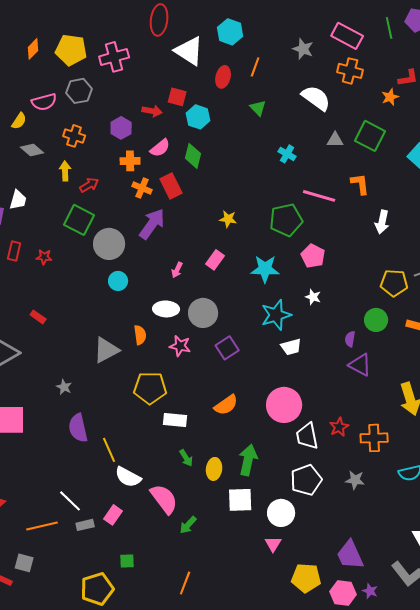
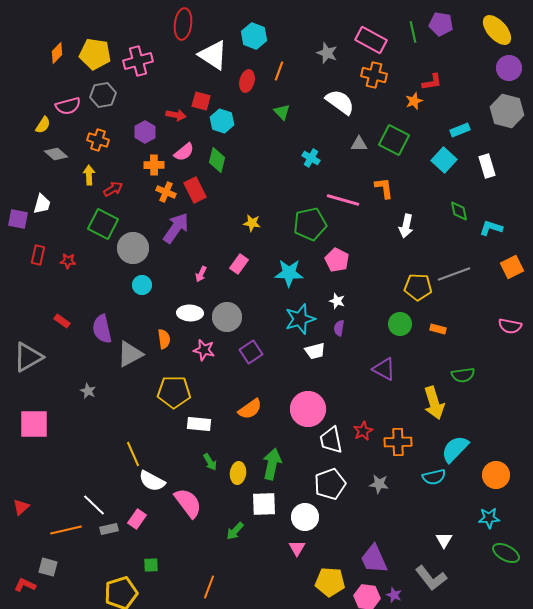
purple semicircle: (350, 339) -> (339, 328), moved
purple semicircle: (78, 428) -> (102, 329), moved
green arrow: (188, 525) -> (235, 531), moved

